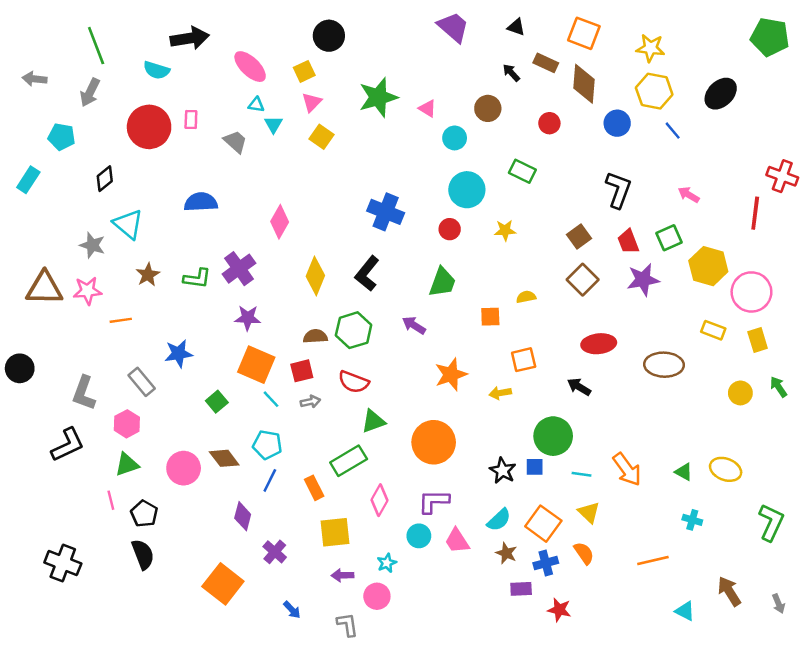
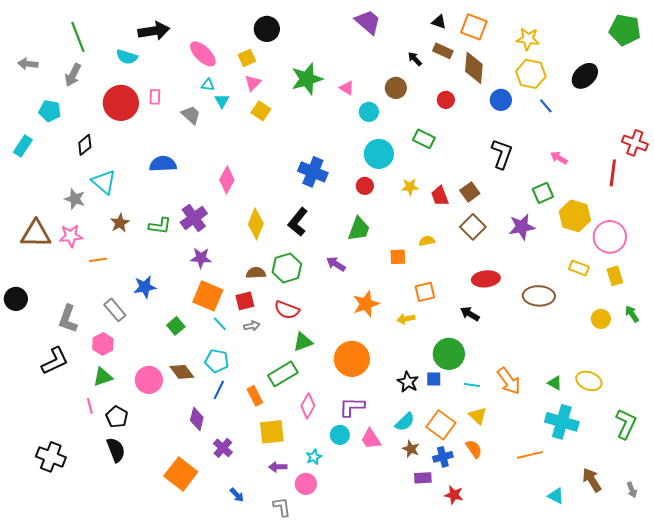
black triangle: (516, 27) -> (439, 22), moved
red trapezoid: (628, 241) -> (440, 196), moved
cyan cross: (692, 520) -> (562, 422), size x2.0

